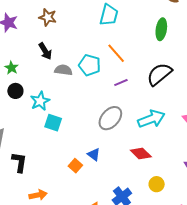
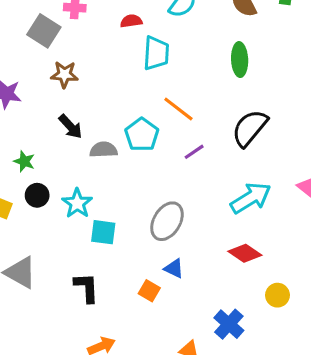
cyan pentagon: (90, 65) -> (142, 135), turned 30
gray ellipse: (110, 118) -> (167, 221), moved
black L-shape: (19, 162) -> (87, 288), moved

